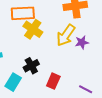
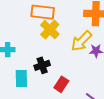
cyan rectangle: (13, 82) -> (21, 78), turned -42

